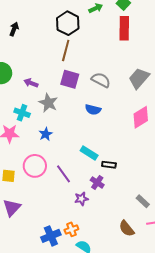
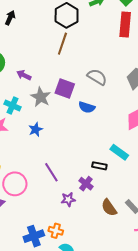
purple square: (70, 79) -> (65, 89), moved
cyan rectangle: (89, 153) -> (119, 152), moved
pink circle: (35, 166) -> (15, 184), moved
orange cross: (71, 229) -> (56, 231), turned 32
brown semicircle: (127, 229) -> (109, 208), moved

